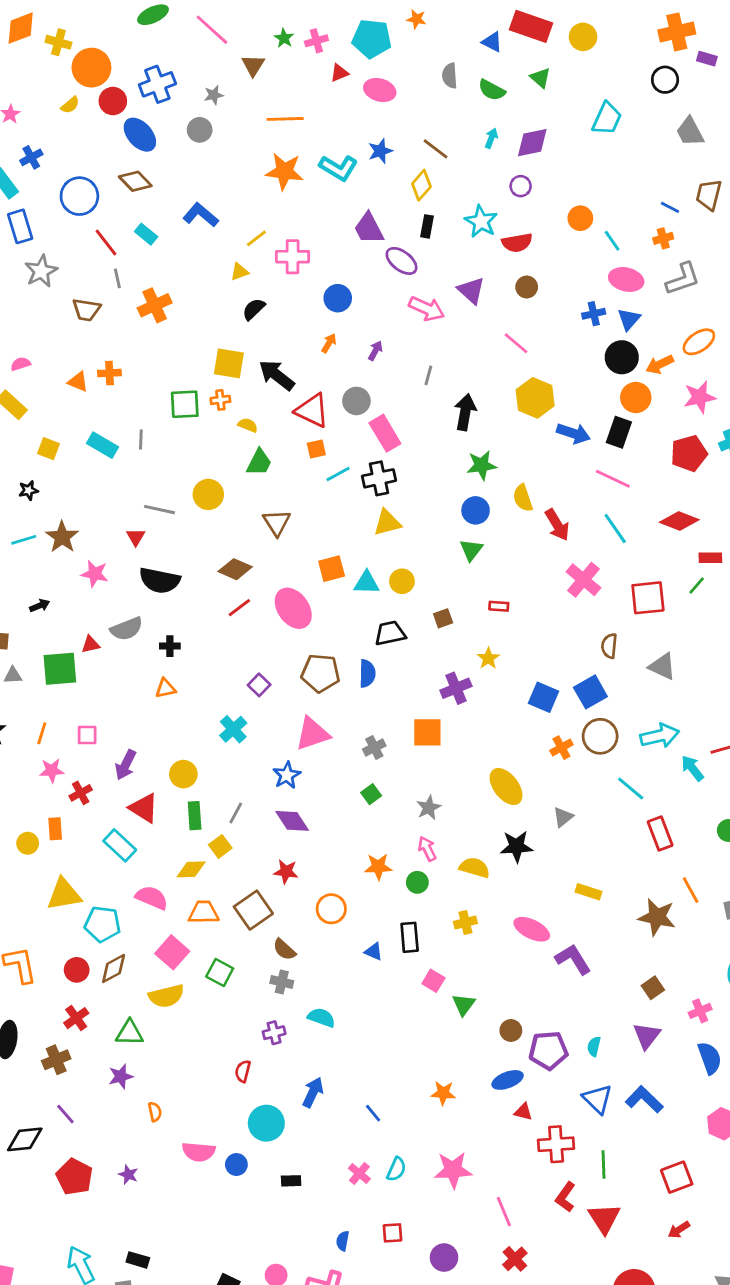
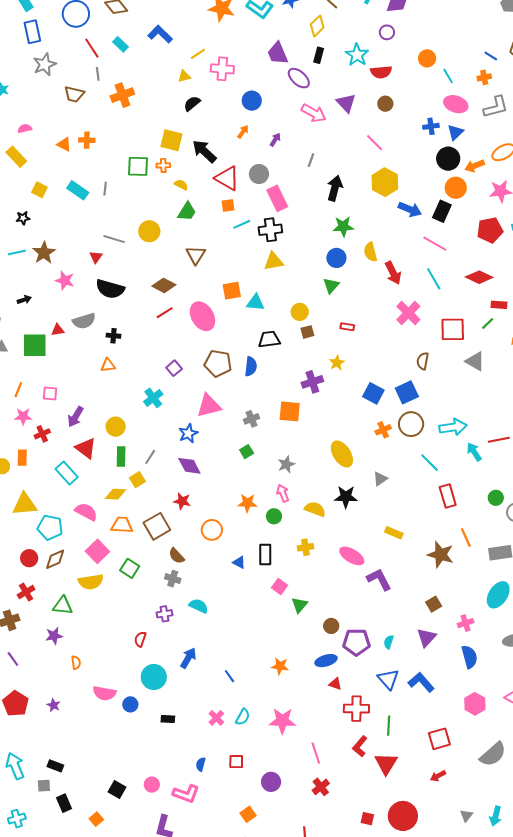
yellow circle: (402, 581) -> (300, 312), moved
gray triangle: (662, 666) -> (475, 361), moved

